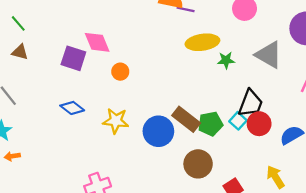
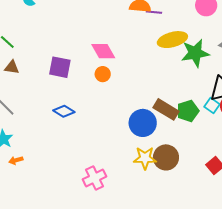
pink diamond: (97, 42) -> (103, 51), moved
green star: (226, 60) -> (195, 53), size x1.8
yellow star: (116, 121) -> (145, 158), moved
brown circle: (198, 164) -> (166, 157), moved

